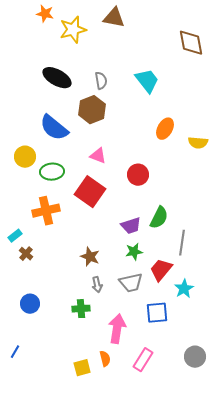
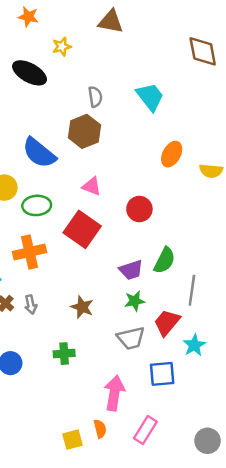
yellow star: (73, 30) -> (62, 47), moved, size x0.6
black ellipse: (57, 78) -> (30, 73), moved
gray arrow: (97, 285) -> (31, 305), moved
green cross: (81, 309) -> (64, 354), moved
gray circle: (195, 357) -> (207, 441), moved

